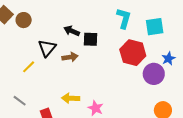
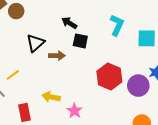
black arrow: (72, 31) -> (69, 23), moved
red hexagon: (133, 53) -> (109, 76), moved
yellow line: (29, 67) -> (13, 75), moved

